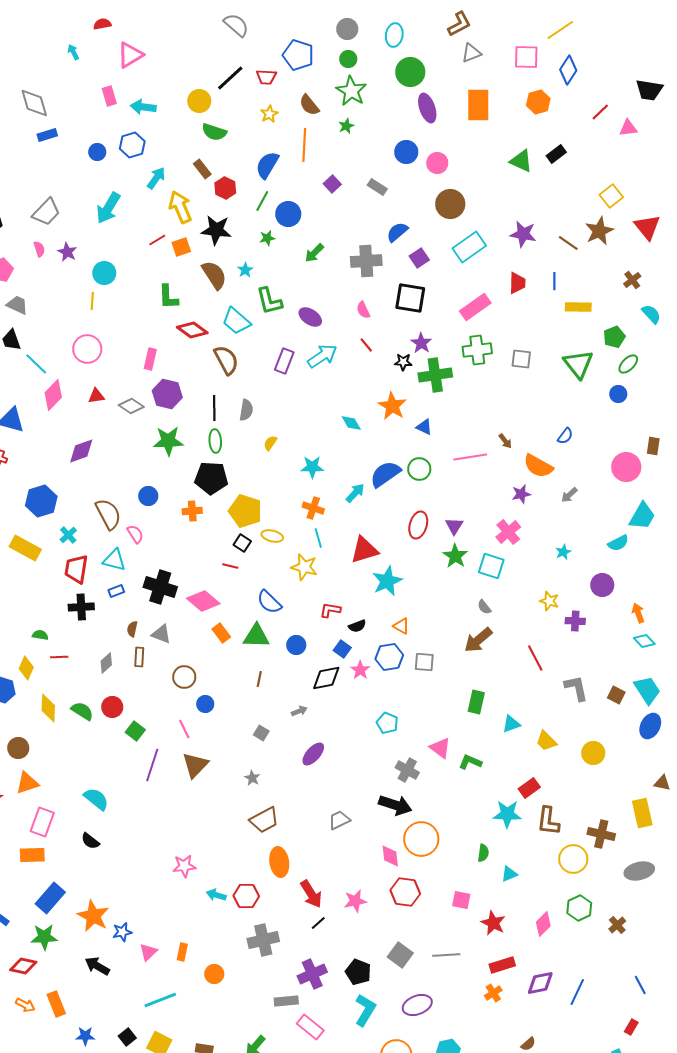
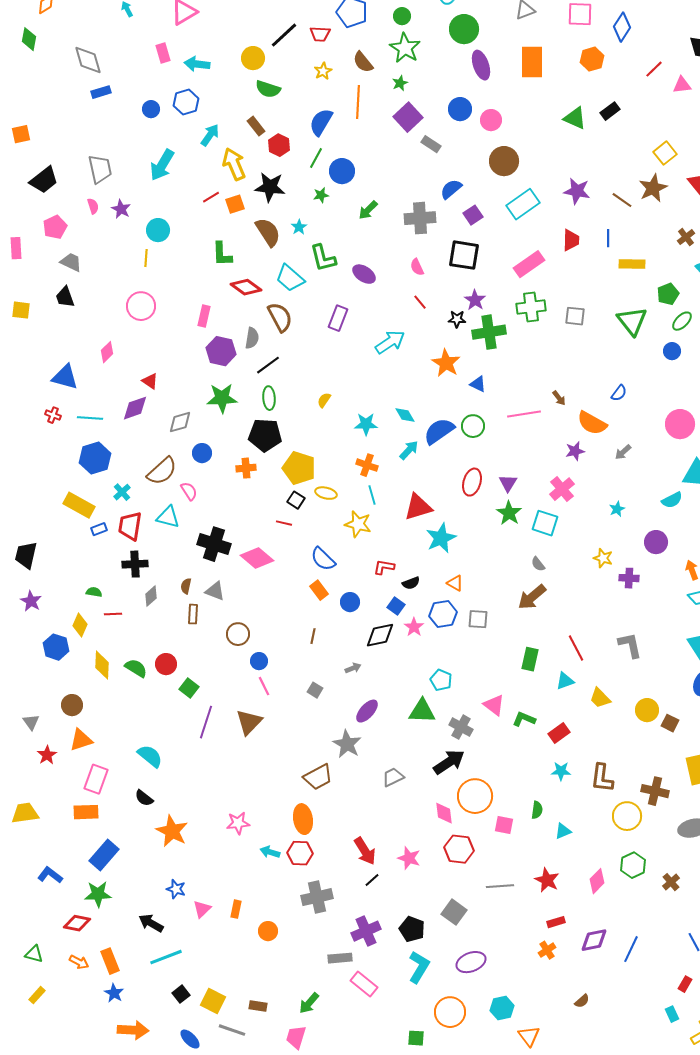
purple square: (332, 184) -> (408, 117), moved, size x1.6
gray trapezoid: (46, 212) -> (100, 169), turned -56
cyan arrow: (322, 356) -> (390, 342), moved
cyan line: (36, 364) -> (90, 418), moved, turned -40
pink diamond: (53, 395) -> (107, 352), size x0.7
red triangle: (96, 396) -> (150, 381), moved, turned 42
gray diamond: (131, 406) -> (180, 422), moved, turned -50
black line: (214, 408) -> (268, 365), turned 55
gray semicircle: (246, 410) -> (252, 338), moved
cyan diamond: (351, 423) -> (405, 415), moved
brown semicircle: (108, 514) -> (162, 471), turned 76
blue rectangle: (116, 591) -> (99, 529), moved
orange rectangle: (221, 633) -> (319, 590), moved
green triangle: (256, 636) -> (422, 711), moved
red line: (535, 658) -> (576, 648), moved
gray diamond: (106, 663) -> (151, 596), moved
brown square: (616, 695) -> (670, 723), moved
pink line: (184, 729) -> (264, 686), moved
gray star: (252, 778) -> (347, 744), moved, size x1.8
red rectangle: (529, 788) -> (559, 733), moved
black arrow: (395, 805) -> (449, 762), turned -52
cyan star: (507, 814) -> (561, 771), size x0.7
orange ellipse: (279, 862) -> (303, 819), moved
pink square: (461, 900) -> (504, 825), moved
pink star: (355, 901) -> (409, 858), turned 30
orange star: (93, 916) -> (172, 831), moved
blue star: (122, 932) -> (176, 889), turned 30
gray line: (446, 955) -> (500, 886), moved
red rectangle: (502, 965) -> (556, 922), size x0.7
cyan line: (160, 1000) -> (166, 957), moved
blue star: (85, 1036) -> (114, 993), moved, turned 30

